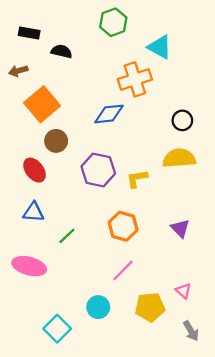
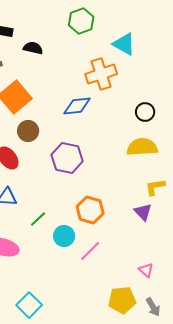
yellow L-shape: (137, 179) -> (155, 187), moved
cyan circle: (98, 307) -> (64, 236), moved
yellow pentagon: (150, 307) -> (122, 300), moved

